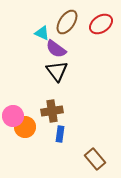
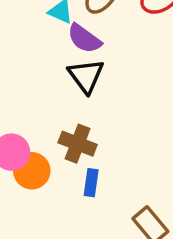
brown cross: (52, 111) -> (78, 144), turned 30

